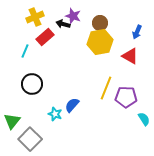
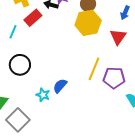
red triangle: (130, 56) -> (118, 37), turned 36

